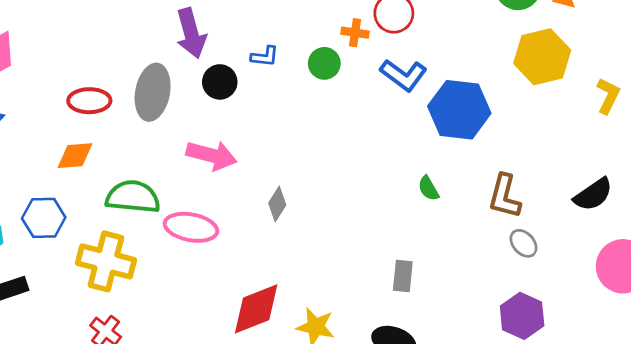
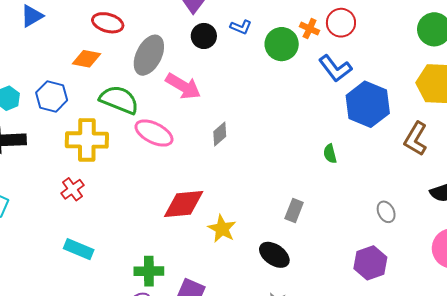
green circle: (324, 63) -> (282, 44), size x1.4
gray ellipse: (153, 92) -> (149, 55), moved
brown L-shape: (505, 196) -> (416, 139), moved
yellow cross: (106, 261) -> (87, 140), turned -30

